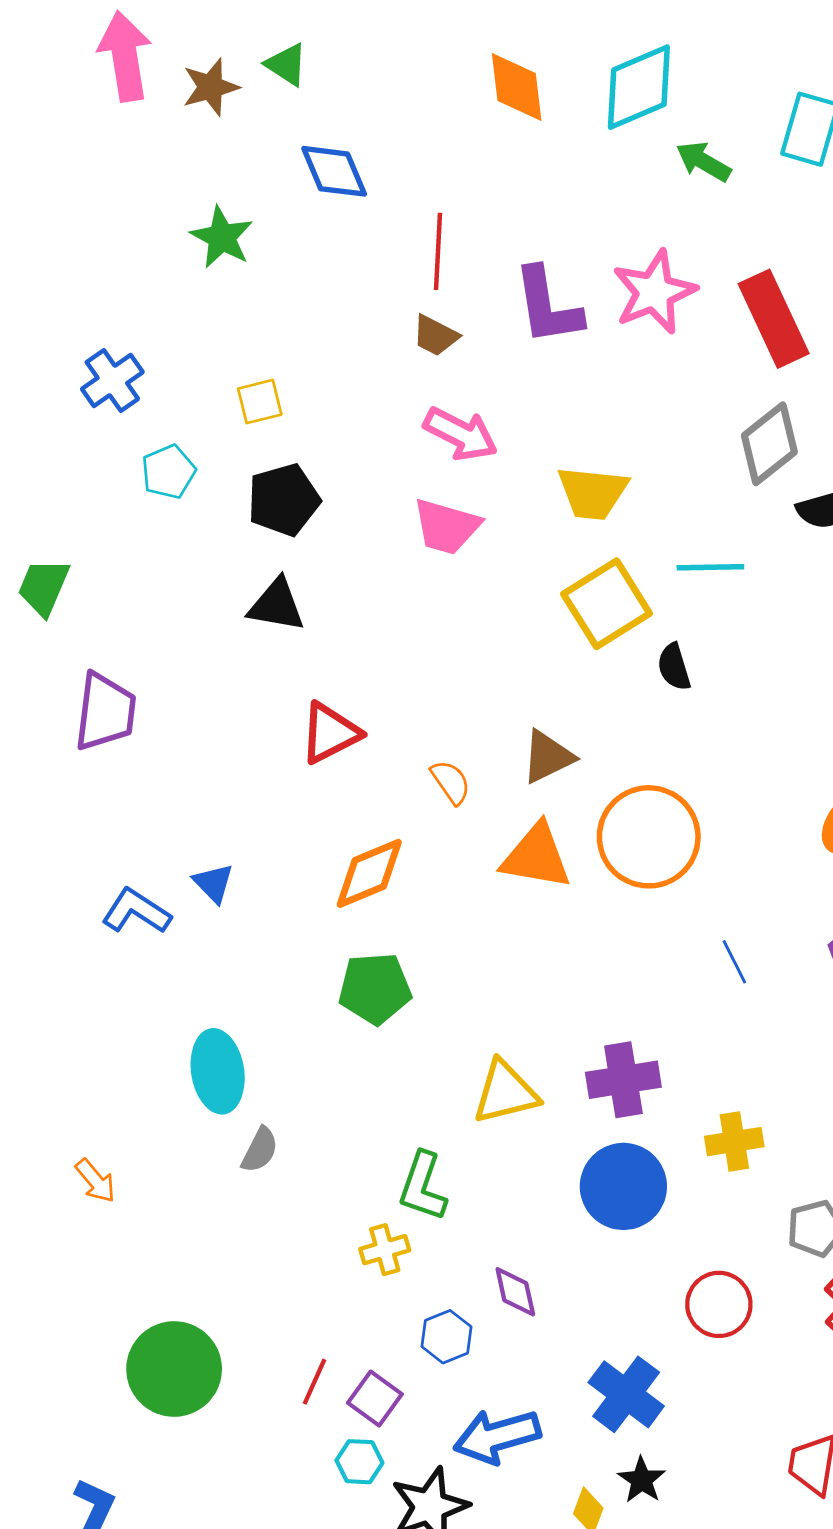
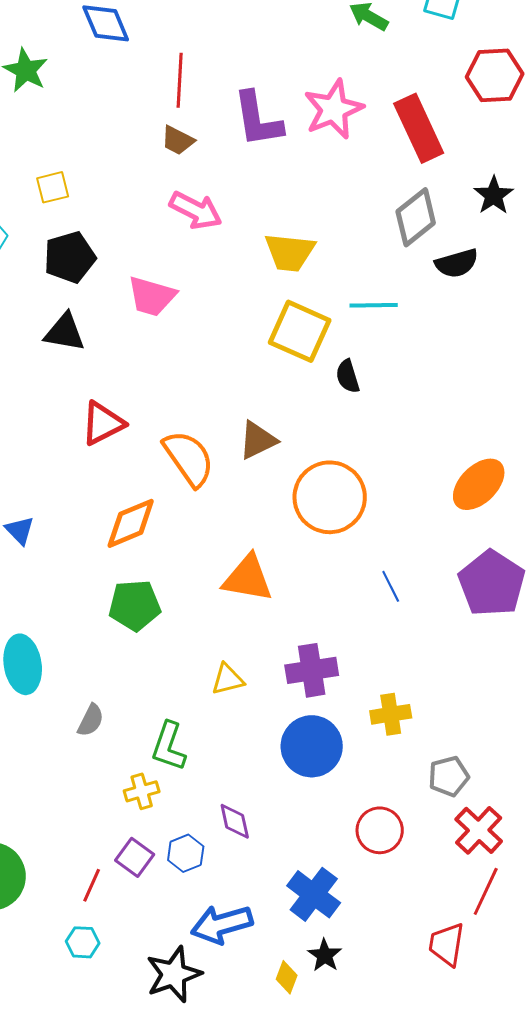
pink trapezoid: (447, 527) -> (152, 296), moved
yellow square: (607, 604) -> (300, 331), turned -34
orange semicircle: (451, 782) -> (189, 458), size x1.8
orange triangle: (536, 856) -> (248, 578), moved
yellow triangle: (505, 1092) -> (228, 679), size x0.7
gray semicircle: (260, 1150) -> (91, 720), moved
purple square: (375, 1398) -> (135, 857), moved
cyan hexagon: (359, 1462) -> (83, 942), moved

